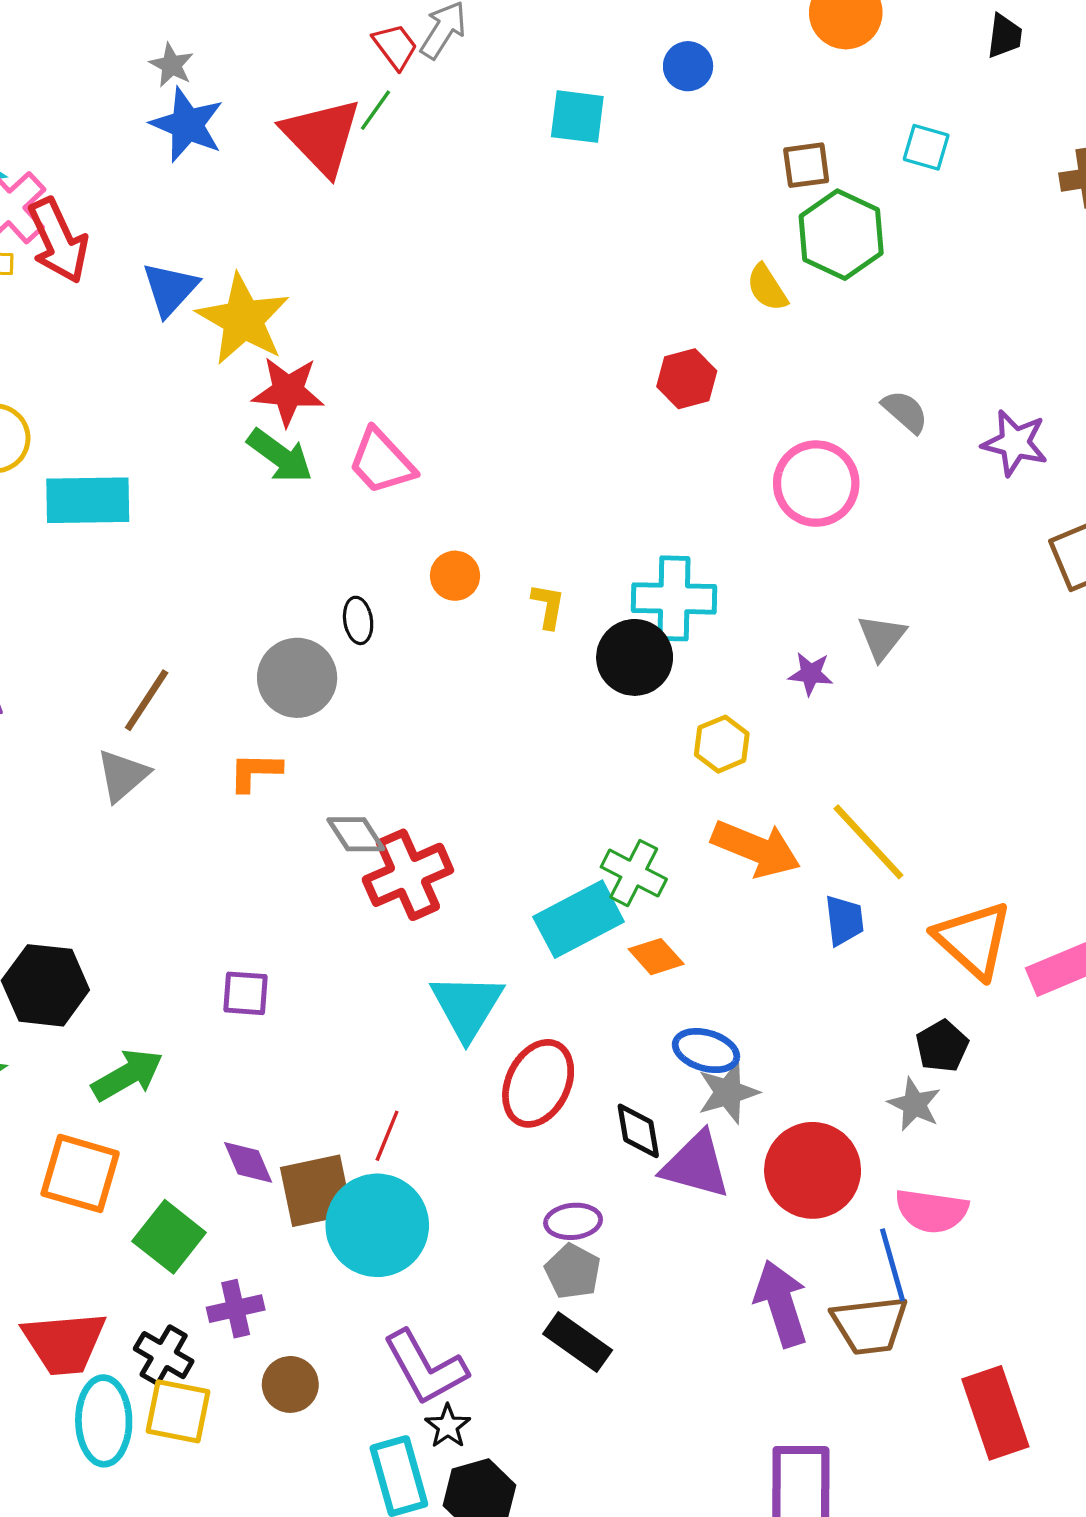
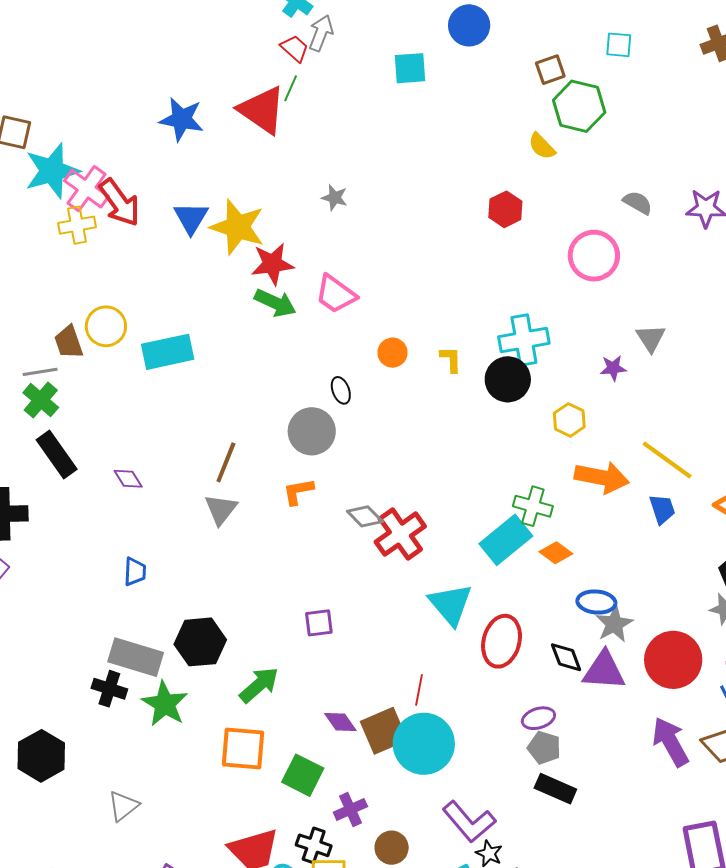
gray star: (172, 65) -> (335, 198), moved
blue circle: (688, 66) -> (469, 25), size x1.4

